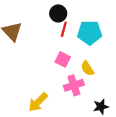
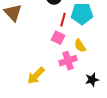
red line: (64, 29) -> (63, 20), moved

